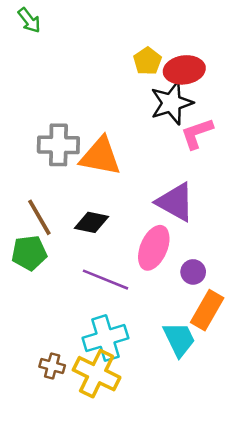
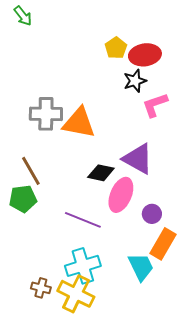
black star: (172, 103) -> (135, 81), size x0.7
black diamond: (91, 222) -> (101, 173), moved

